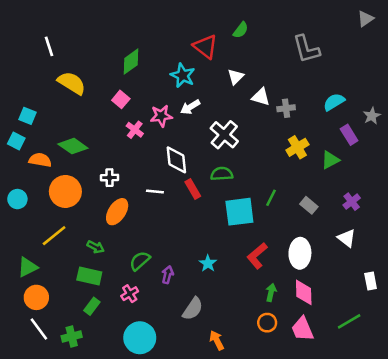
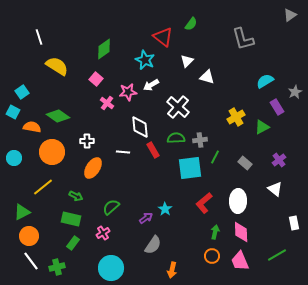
gray cross: (286, 108) -> (200, 140), moved
cyan square: (28, 116) -> (22, 92), turned 32
purple arrow: (168, 275) -> (146, 218), moved, turned 40
orange arrow: (217, 340) -> (172, 270), turned -140

